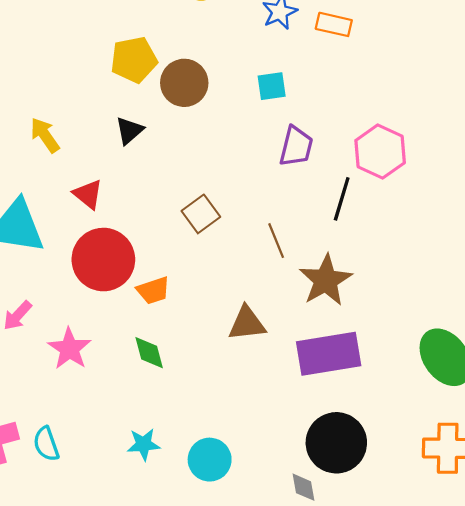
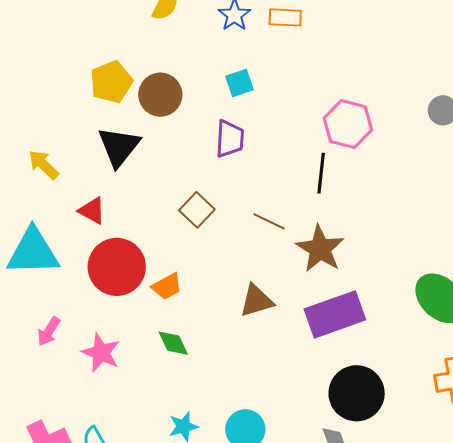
black triangle: (129, 131) -> (119, 147), size x1.6
purple trapezoid: (296, 146) -> (230, 139), moved
brown line: (276, 241) -> (269, 221), turned -32

